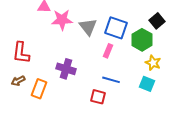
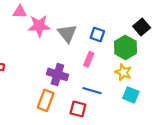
blue square: (116, 28) -> (97, 35), size x0.6
yellow star: (153, 63) -> (123, 72), moved
purple cross: (66, 69) -> (57, 74), moved
orange rectangle: (39, 89) -> (46, 100), moved

